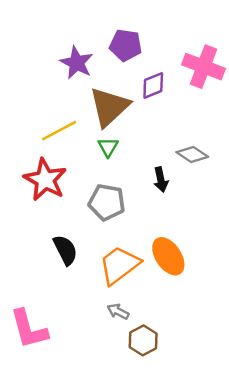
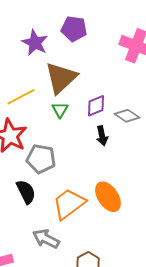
purple diamond: (153, 85) -> (96, 106), moved
gray pentagon: (107, 202) -> (41, 159), moved
gray arrow: (118, 312) -> (46, 239), moved, size x1.5

